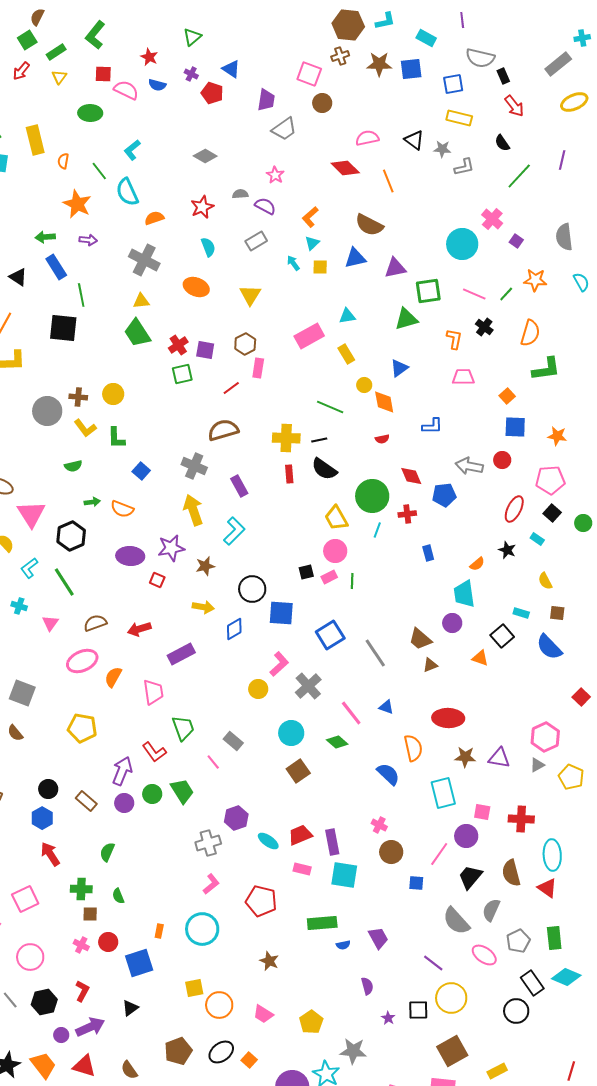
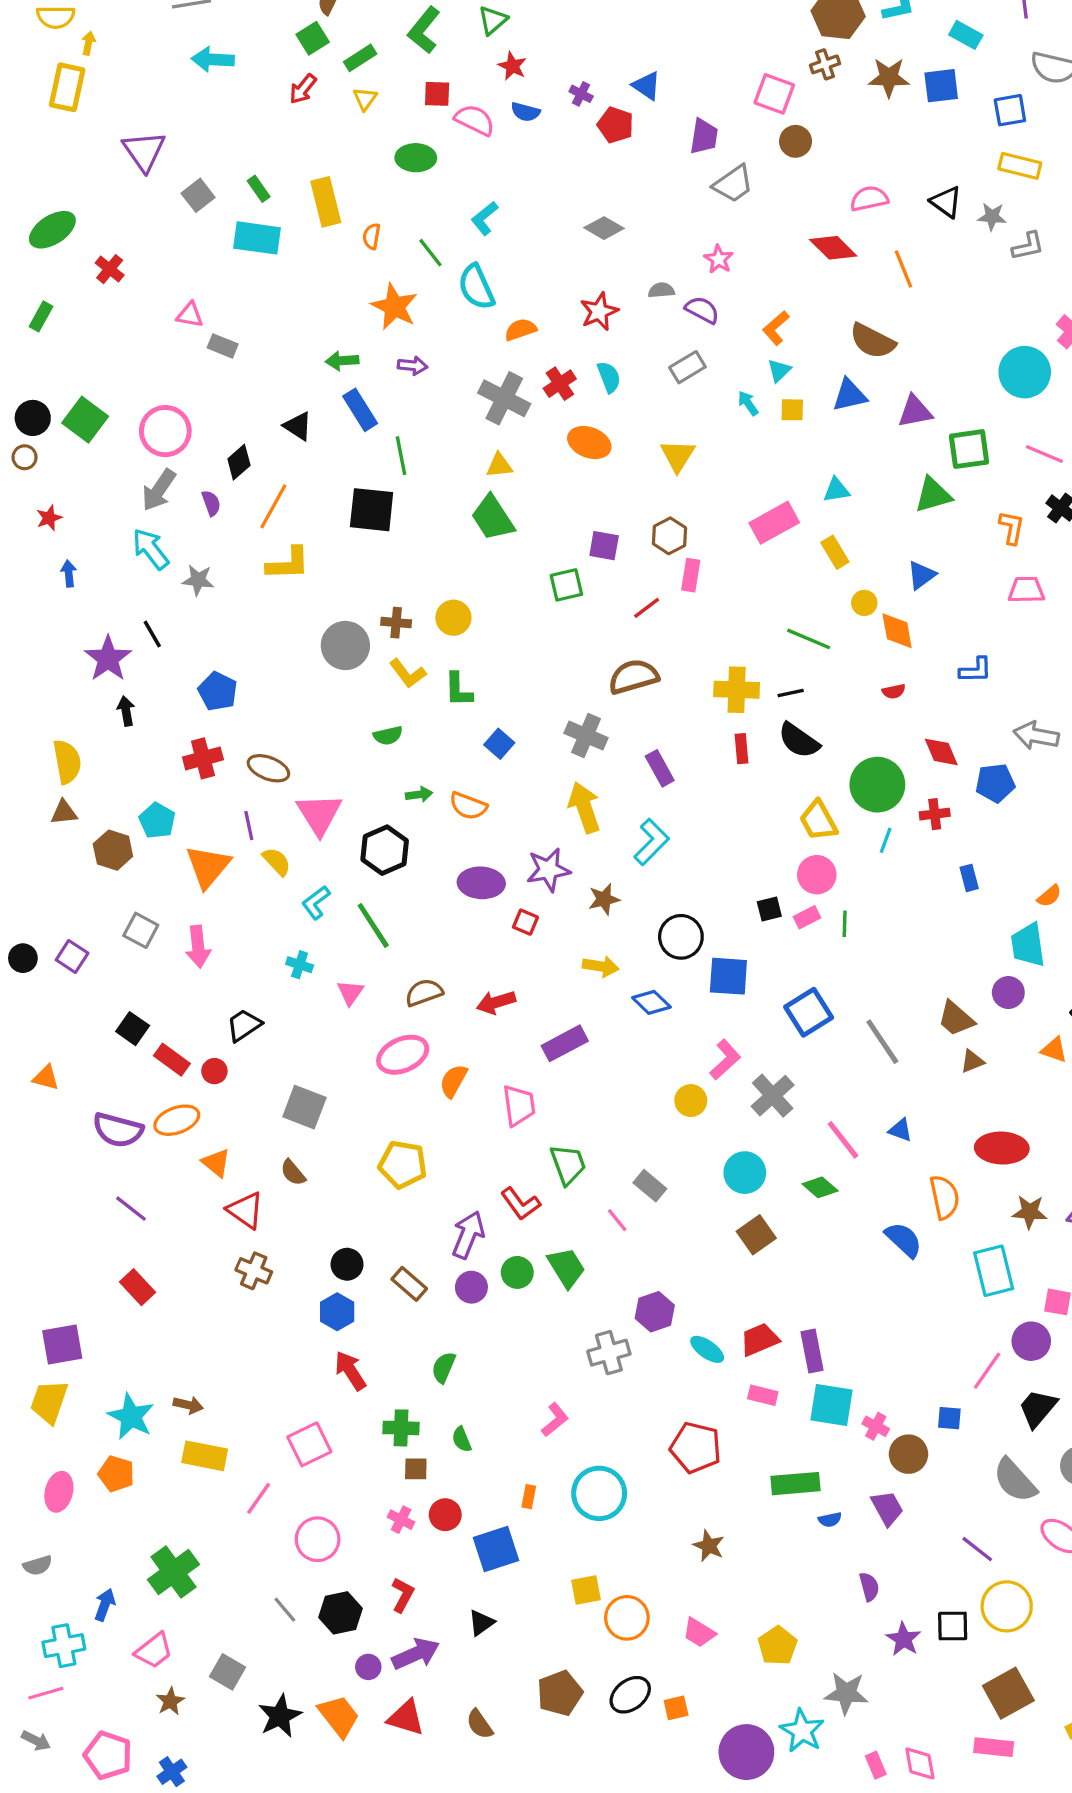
green triangle: (192, 37) -> (493, 20), moved
red cross: (178, 345) -> (560, 384), moved
blue diamond: (234, 629) -> (651, 1002), turned 75
pink cross: (379, 825) -> (876, 1426), moved
brown circle: (391, 852) -> (908, 1454), moved
pink L-shape: (211, 884) -> (555, 1420), moved
purple star: (388, 1018) -> (904, 1639), size x1.5
orange square: (249, 1060) -> (676, 1708), turned 35

